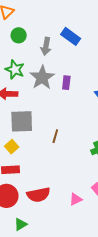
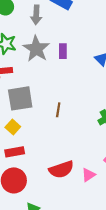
red semicircle: (38, 195) -> (61, 169), moved

